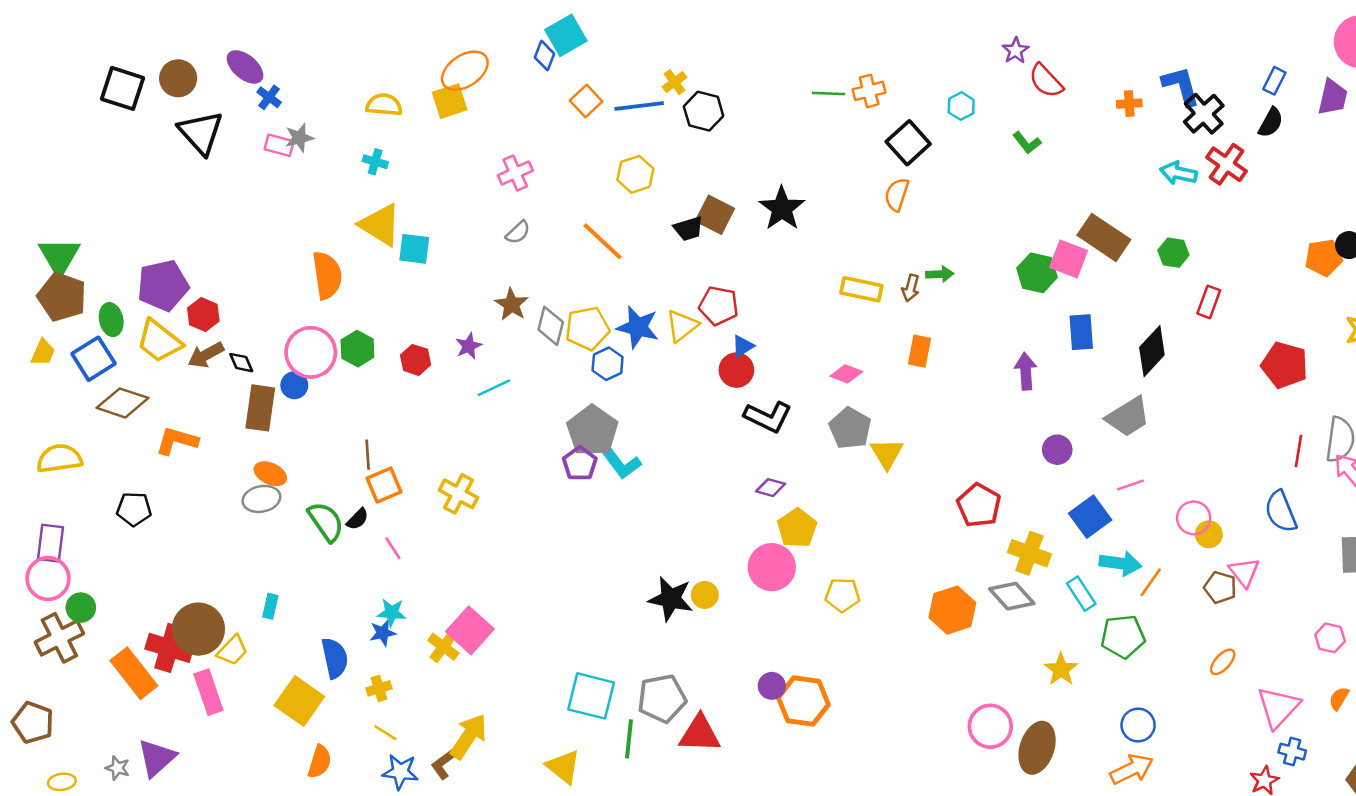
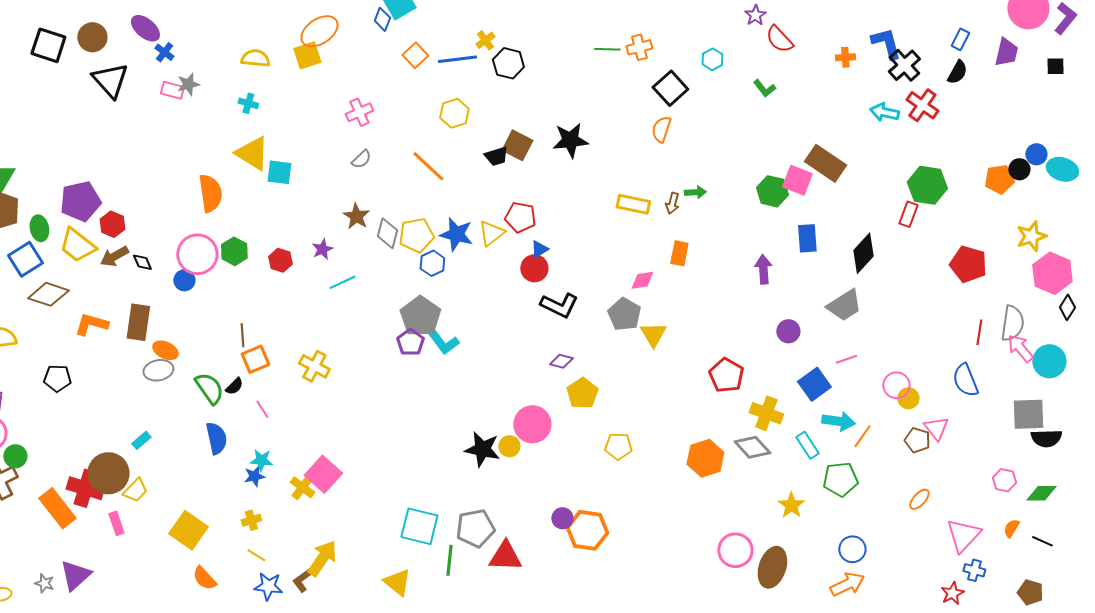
black star: (782, 208) -> (570, 140), turned 30
green hexagon: (1173, 253) -> (927, 185), moved, size x1.6
pink diamond: (846, 374) -> (642, 280), moved, turned -30
brown rectangle: (260, 408) -> (138, 322), moved
pink circle: (772, 567) -> (532, 424), moved
cyan rectangle: (270, 606) -> (141, 440), moved, turned 36
blue semicircle: (335, 658) -> (216, 438), moved
pink rectangle: (208, 692) -> (116, 523), size x0.7
orange semicircle: (320, 762) -> (204, 578), turned 120

